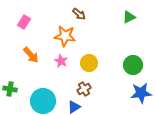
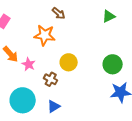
pink star: (61, 61) -> (29, 64), moved
brown cross: (84, 89) -> (51, 79), moved, turned -32

